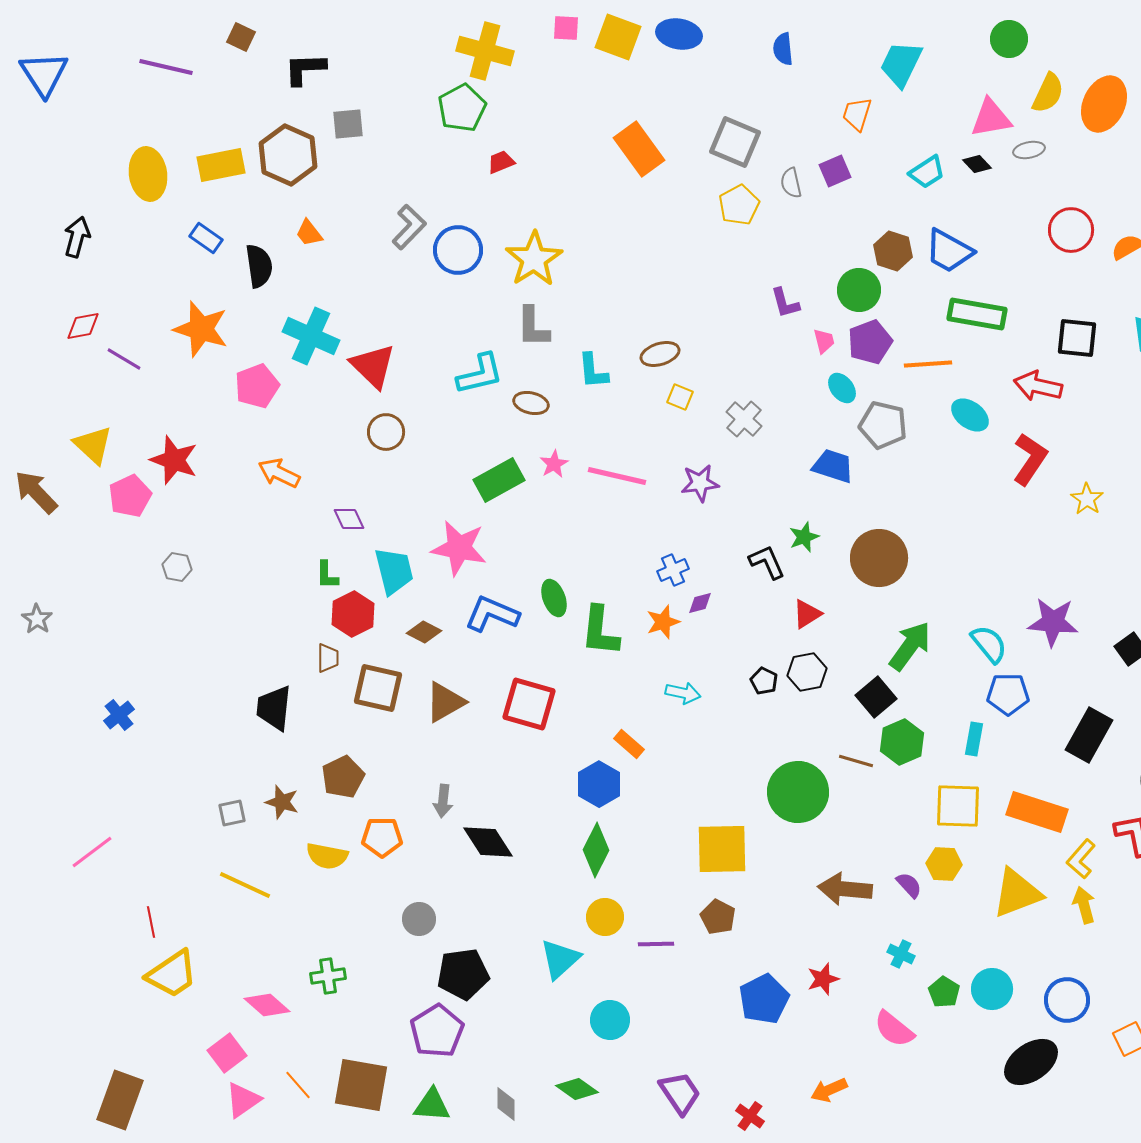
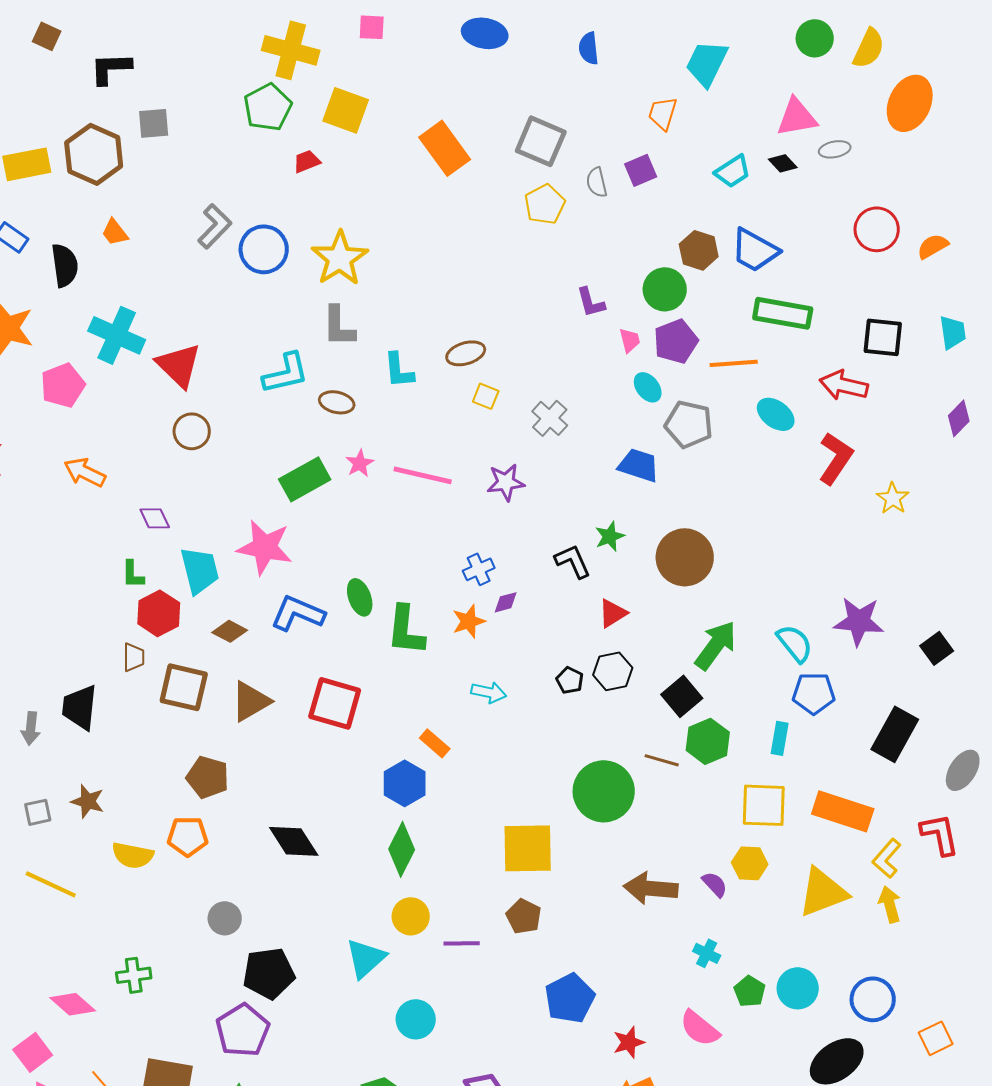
yellow square: (618, 37) -> (346, 110), moved
yellow semicircle: (1048, 93) -> (869, 48), moved
brown pentagon: (343, 777) -> (208, 777), moved, turned -30
gray arrow: (443, 801) -> (31, 728), moved
red star: (823, 979) -> (629, 1042), moved

